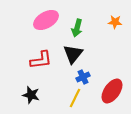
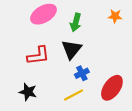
yellow line: (75, 98) -> (74, 95), turned 36

